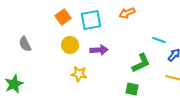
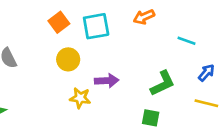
cyan line: (159, 40) -> (186, 41), moved
purple arrow: (99, 50) -> (107, 81), moved

